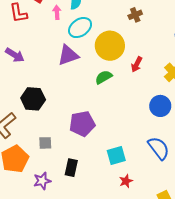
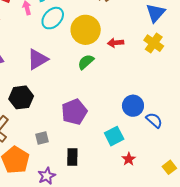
purple triangle: (68, 55) -> (38, 59), moved
red arrow: (137, 64) -> (116, 43), turned 70
blue circle: (160, 106) -> (133, 106), moved
blue semicircle: (159, 148) -> (154, 120), size x0.7

